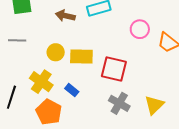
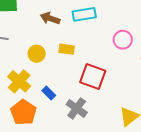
yellow rectangle: (81, 56) -> (67, 49), moved, size x0.7
gray cross: (119, 103) -> (77, 108), moved

